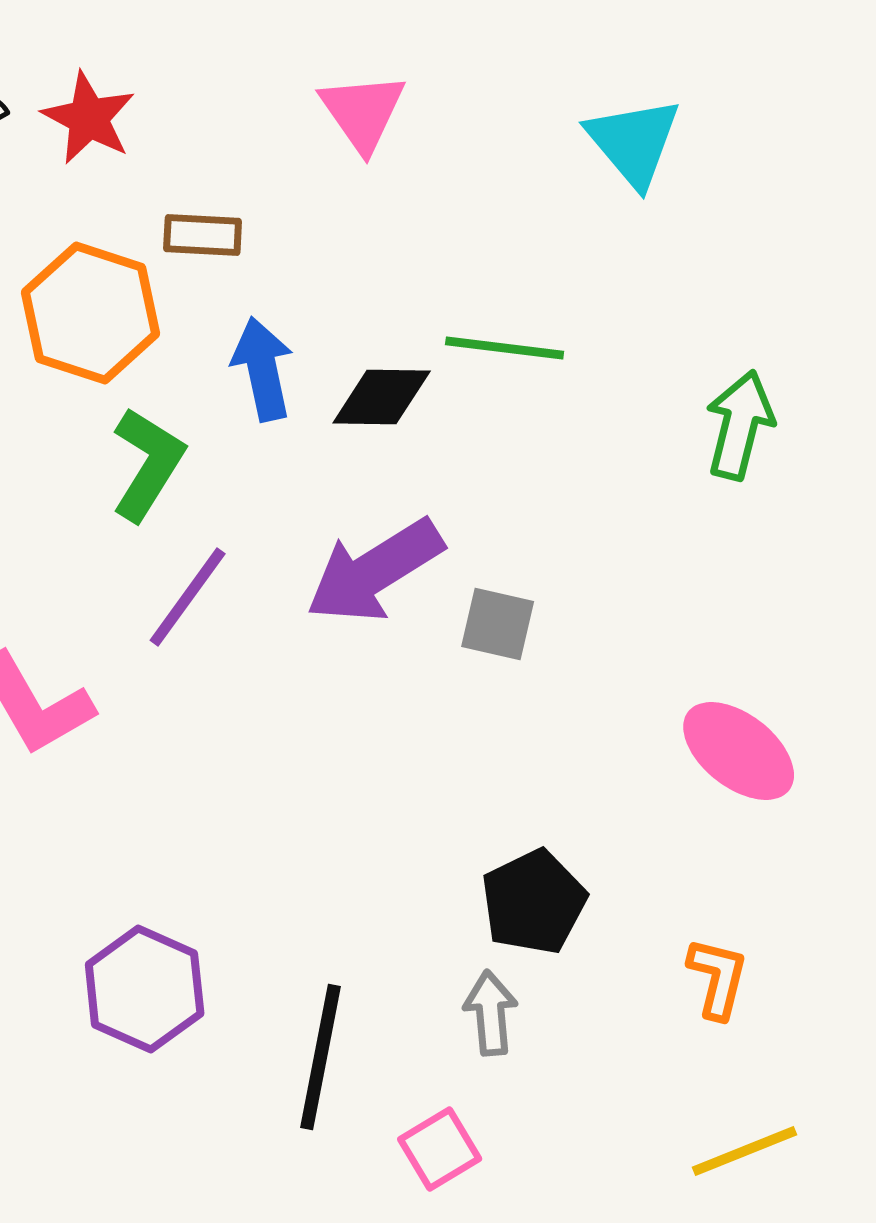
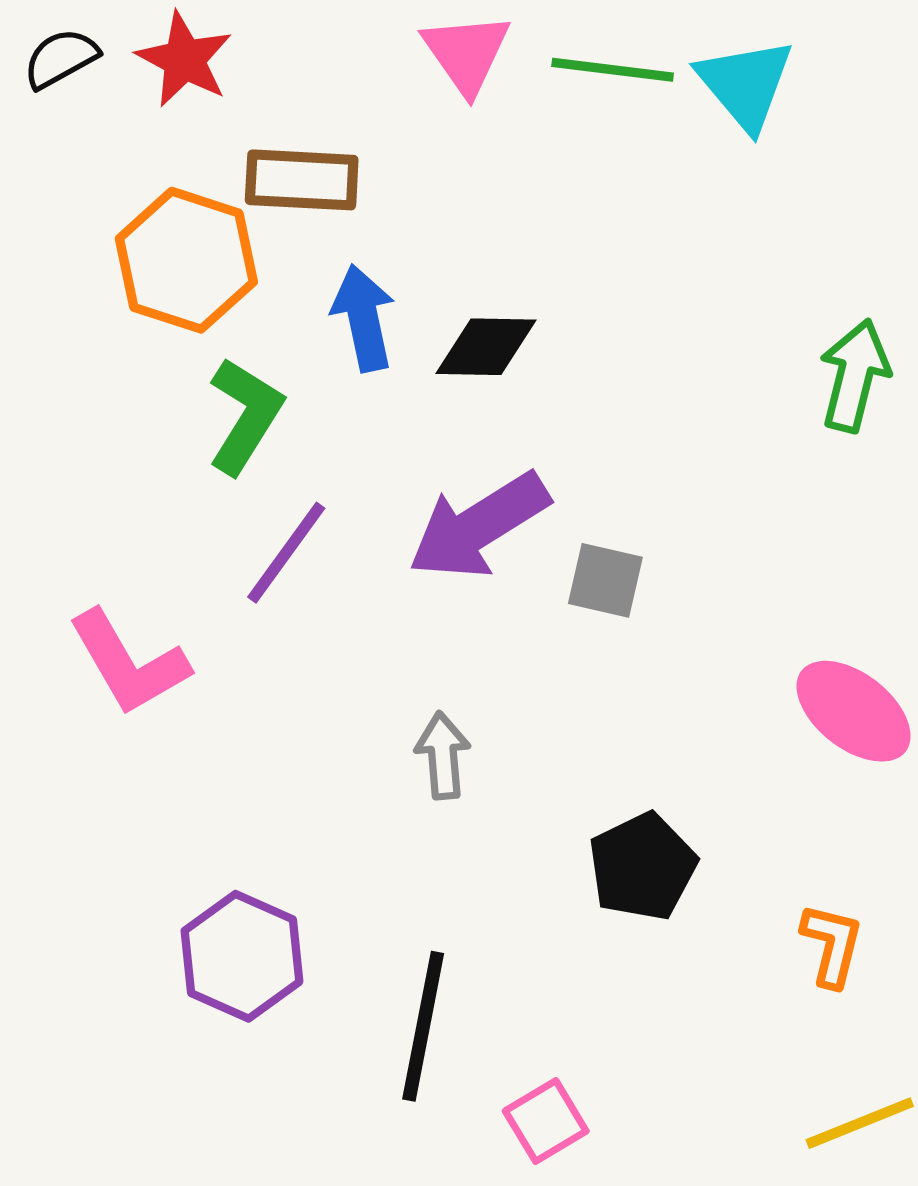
brown rectangle: (203, 235) -> (302, 180), size x1.4
green line: (505, 348) -> (613, 70), moved
gray arrow: (491, 1013) -> (443, 755), moved

